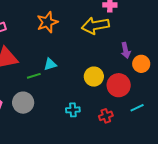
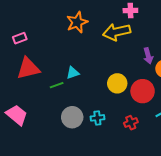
orange star: (47, 22) -> (77, 22), moved
gray circle: (23, 103) -> (72, 117), moved

